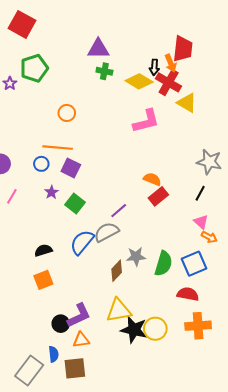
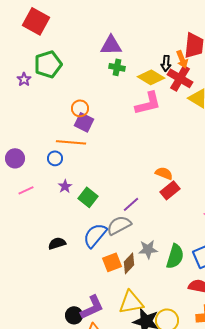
pink L-shape: (146, 121) -> (148, 103), moved
purple square: (71, 168) -> (84, 122), moved
pink line: (12, 196) -> (26, 190), turned 35
orange square: (43, 280) -> (112, 262), moved

